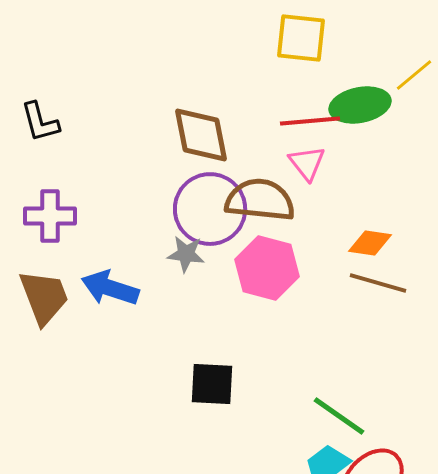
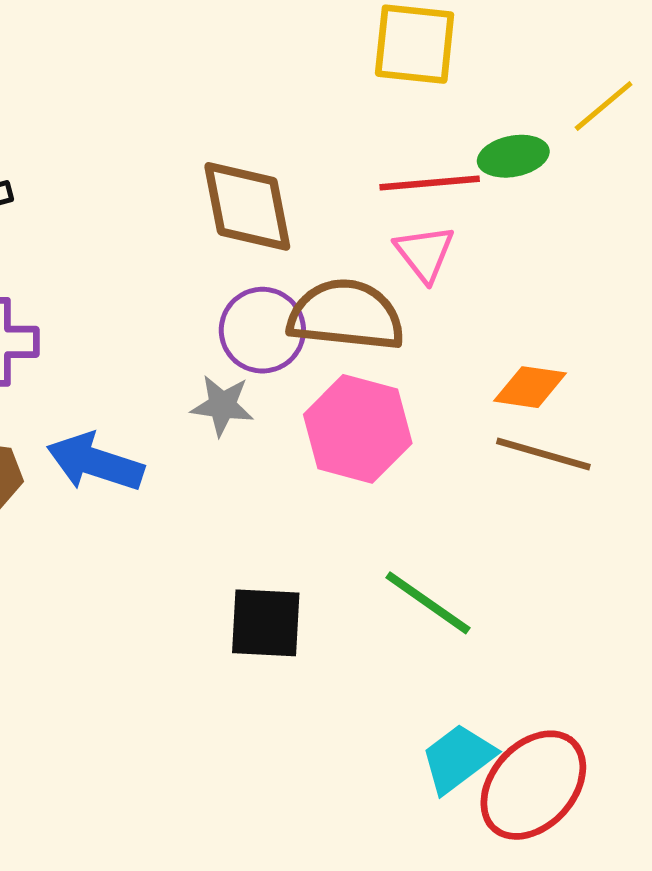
green ellipse: (360, 105) -> (513, 156), size x0.7
purple circle: (210, 209) -> (262, 330), size x0.7
green line: (339, 416) -> (428, 603), moved

